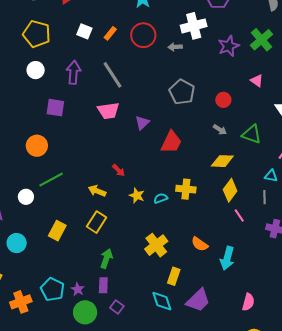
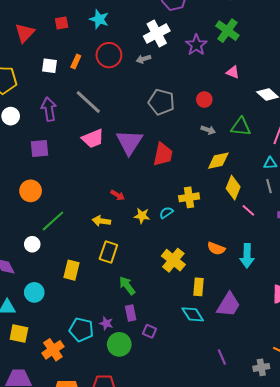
purple triangle: (142, 123) -> (129, 142), size x1.8
green arrow: (106, 258) -> (127, 286), turned -42

